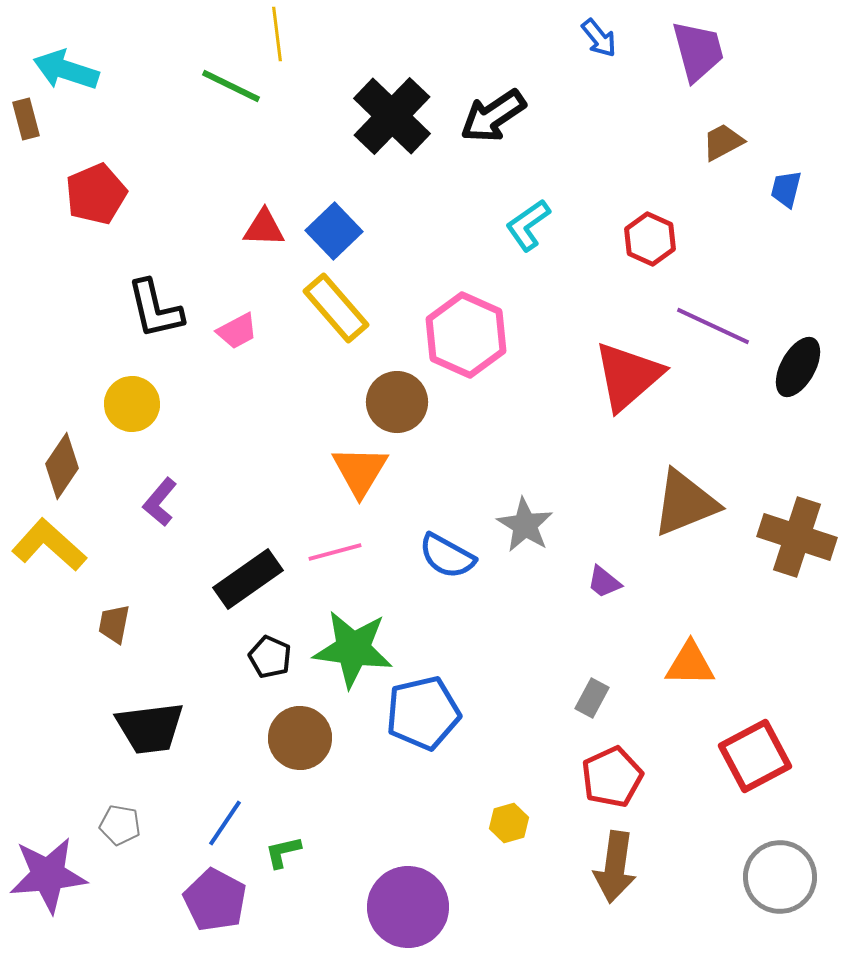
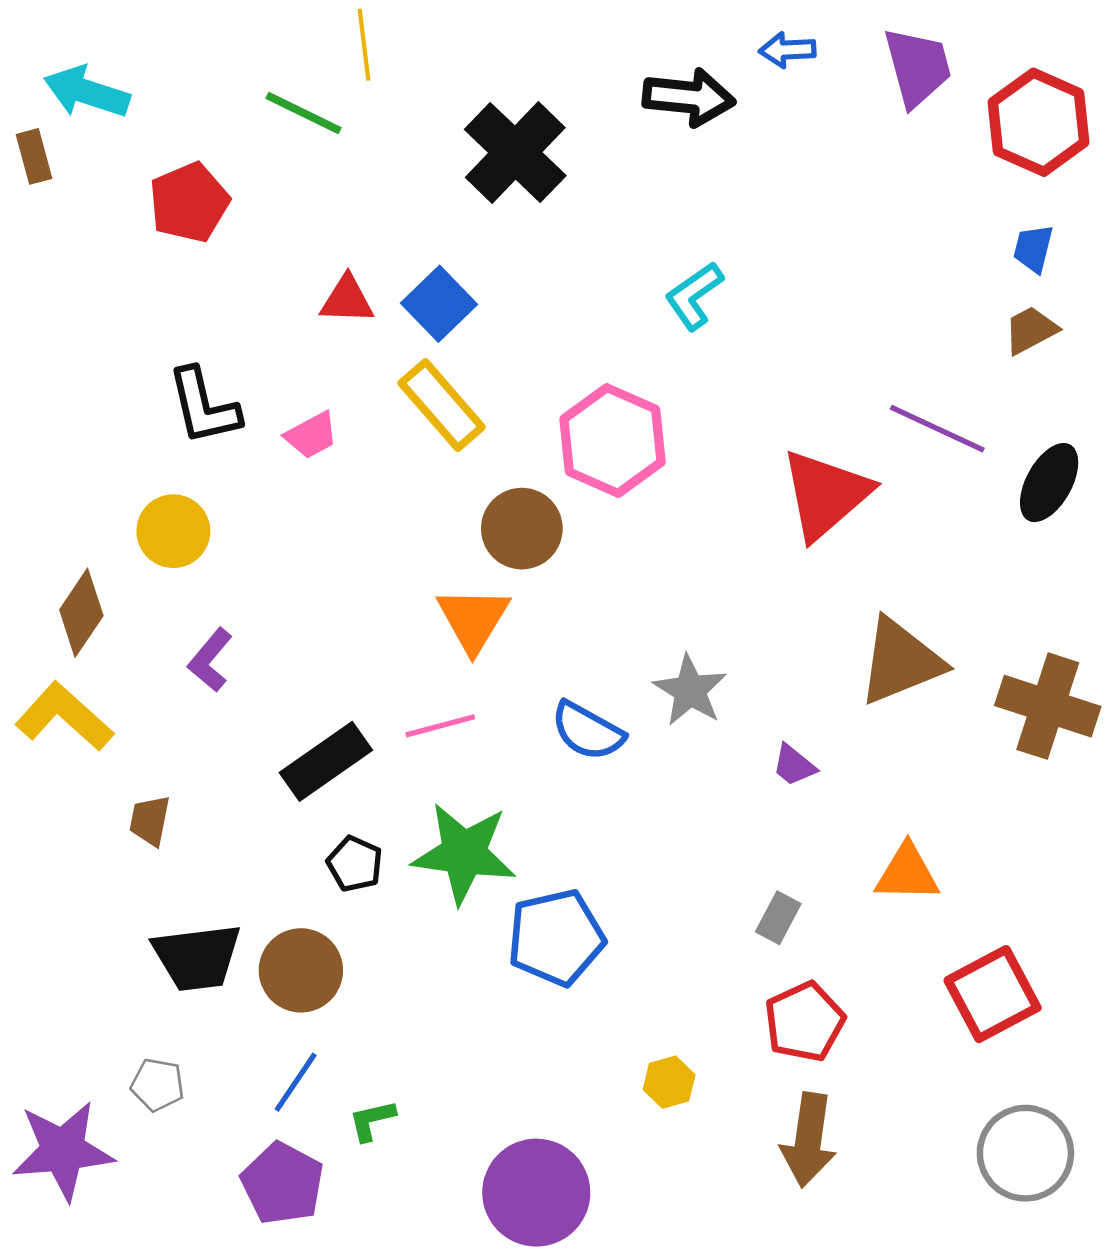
blue arrow: (599, 38) -> (787, 50), turned 126
black arrow: (493, 116) -> (689, 97), moved, turned -140
brown trapezoid: (723, 142) -> (1031, 330), moved
red pentagon: (96, 194) -> (189, 202), moved
red hexagon: (650, 239) -> (1039, 122), moved, size x1.5
brown circle: (300, 738) -> (301, 970), moved

